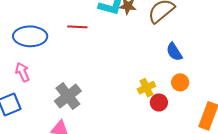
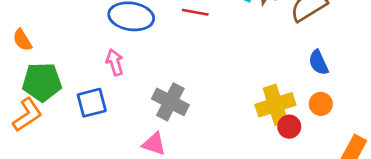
yellow cross: (146, 88) -> (275, 105), size x1.6
gray cross: (68, 96) -> (170, 102), turned -32

